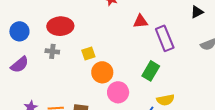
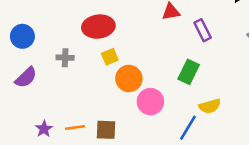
red ellipse: (60, 26) -> (98, 27), moved
purple rectangle: (165, 38) -> (203, 30), size x0.7

